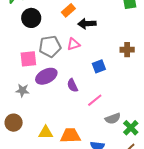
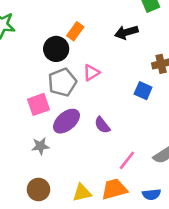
black circle: (31, 18) -> (56, 49), moved
black arrow: (87, 24) -> (126, 32), moved
blue square: (99, 66) -> (143, 91), moved, turned -32
pink line: (95, 100) -> (127, 160), moved

